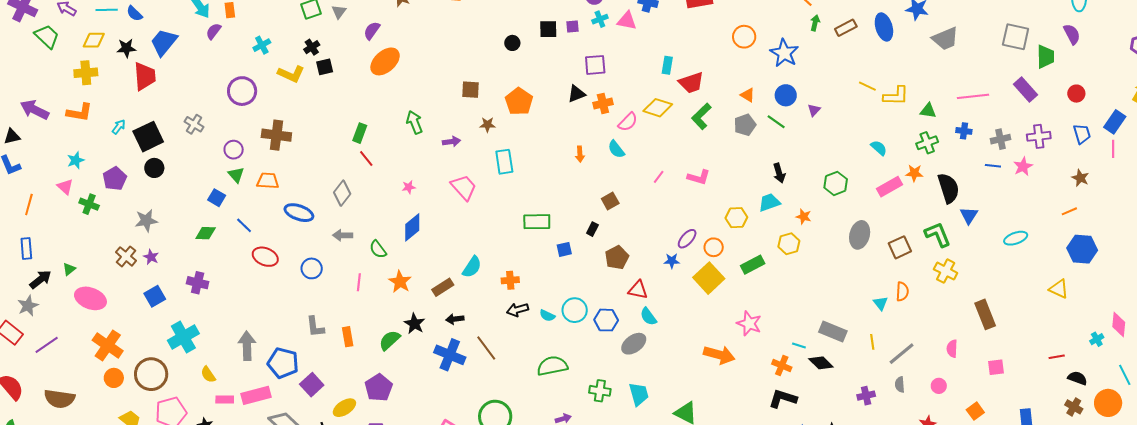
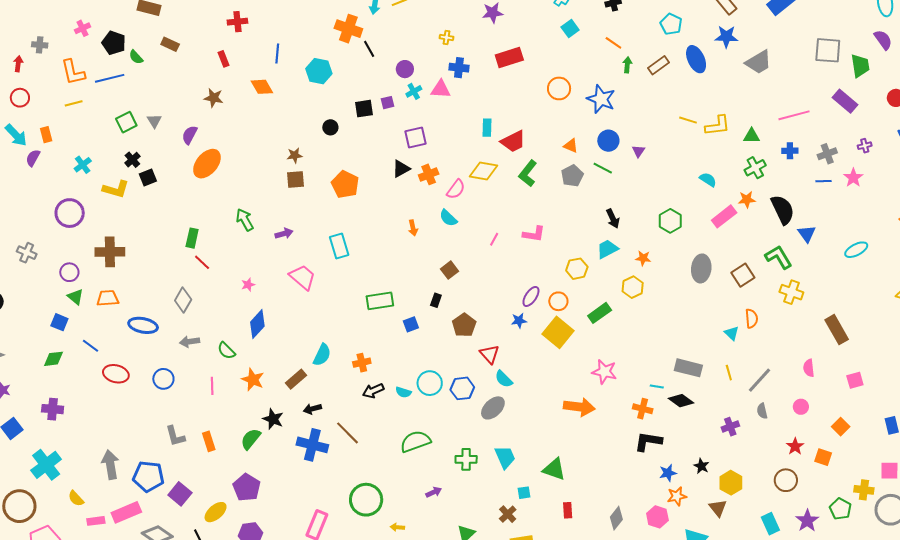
brown star: (487, 125) -> (295, 155), moved
purple cross: (1039, 136) -> (865, 146), size x0.6
red triangle: (638, 290) -> (490, 354), turned 45

